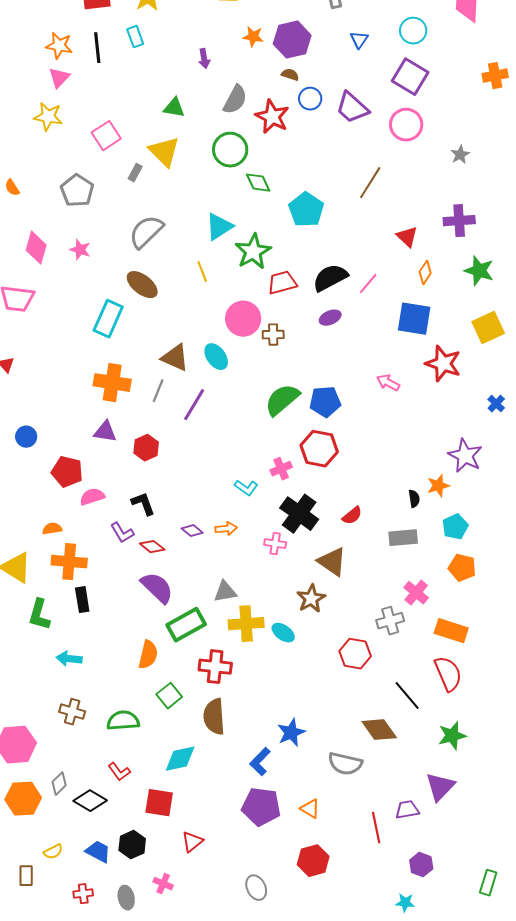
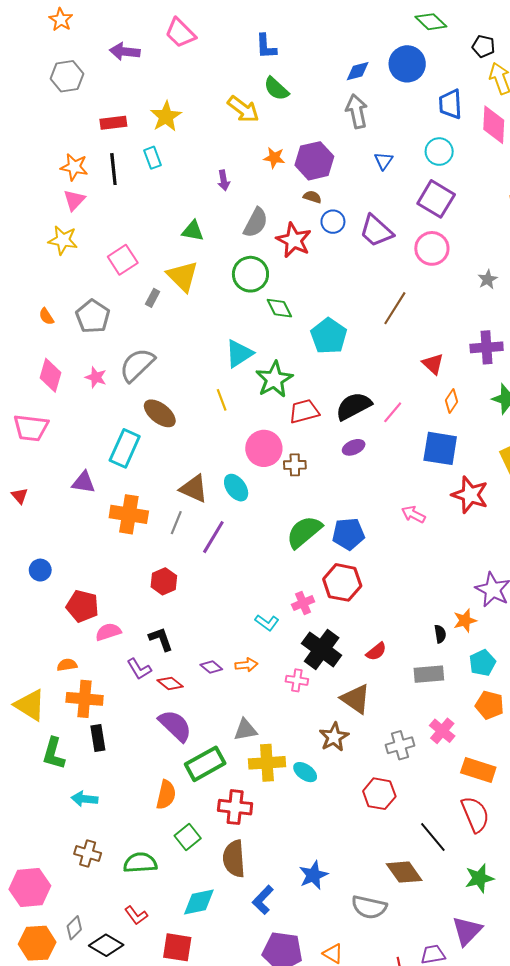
orange semicircle: (12, 188) -> (46, 316), moved
gray semicircle: (146, 232) -> (137, 365), moved
purple triangle: (105, 432) -> (83, 482), moved
gray cross: (390, 621) -> (400, 745), moved
blue L-shape: (260, 762) -> (263, 900), moved

